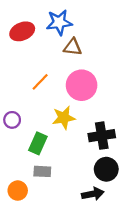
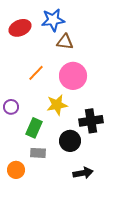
black circle: (106, 169) -> (70, 141), moved

